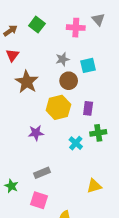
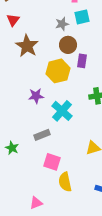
cyan square: (88, 65) -> (82, 17), moved
purple rectangle: (88, 108) -> (82, 61), moved
cyan cross: (76, 143) -> (62, 111), moved, size x1.5
pink square: (39, 200) -> (52, 162), moved

